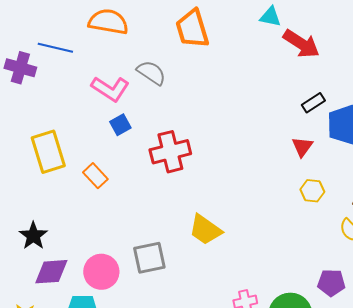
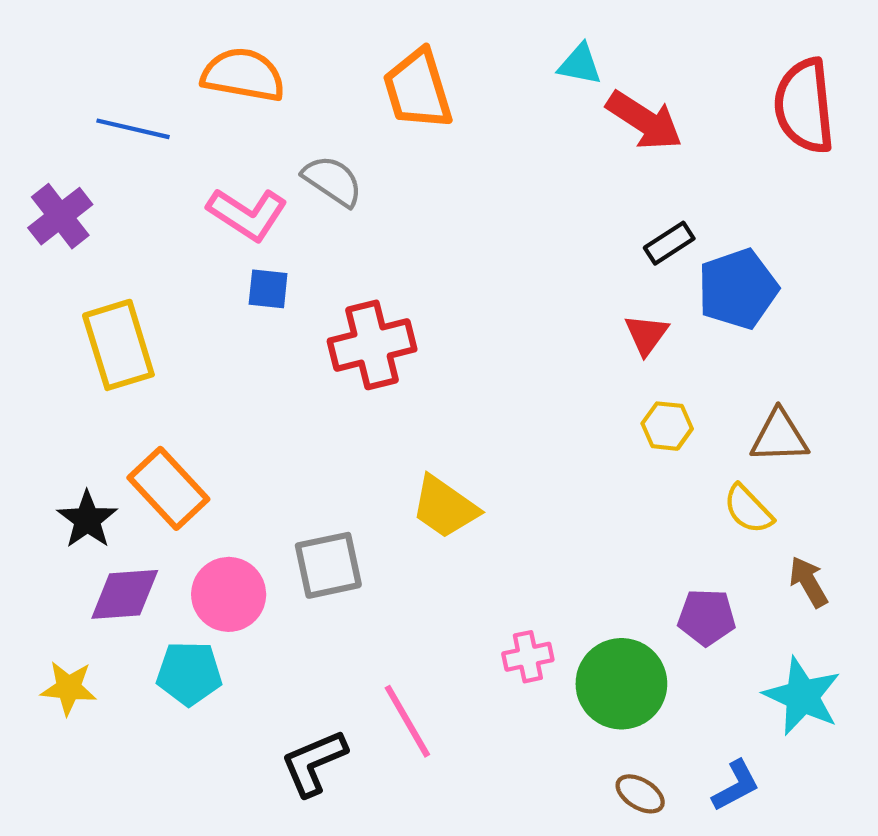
purple cross: (20, 68) -> (60, 216), moved, turned 36
blue square: (120, 125) -> (268, 289), turned 35
orange rectangle: (95, 176) -> (168, 488), moved, size x1.5

